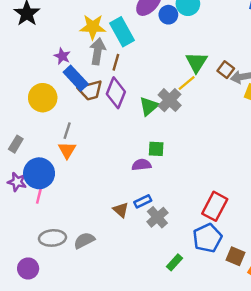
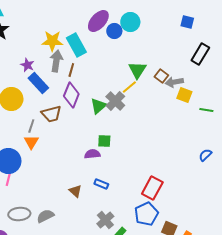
brown trapezoid: (90, 90) -> (51, 114), moved
blue rectangle: (143, 201) -> (101, 184), moved, turned 48
gray cross: (157, 217) -> (105, 220), moved

